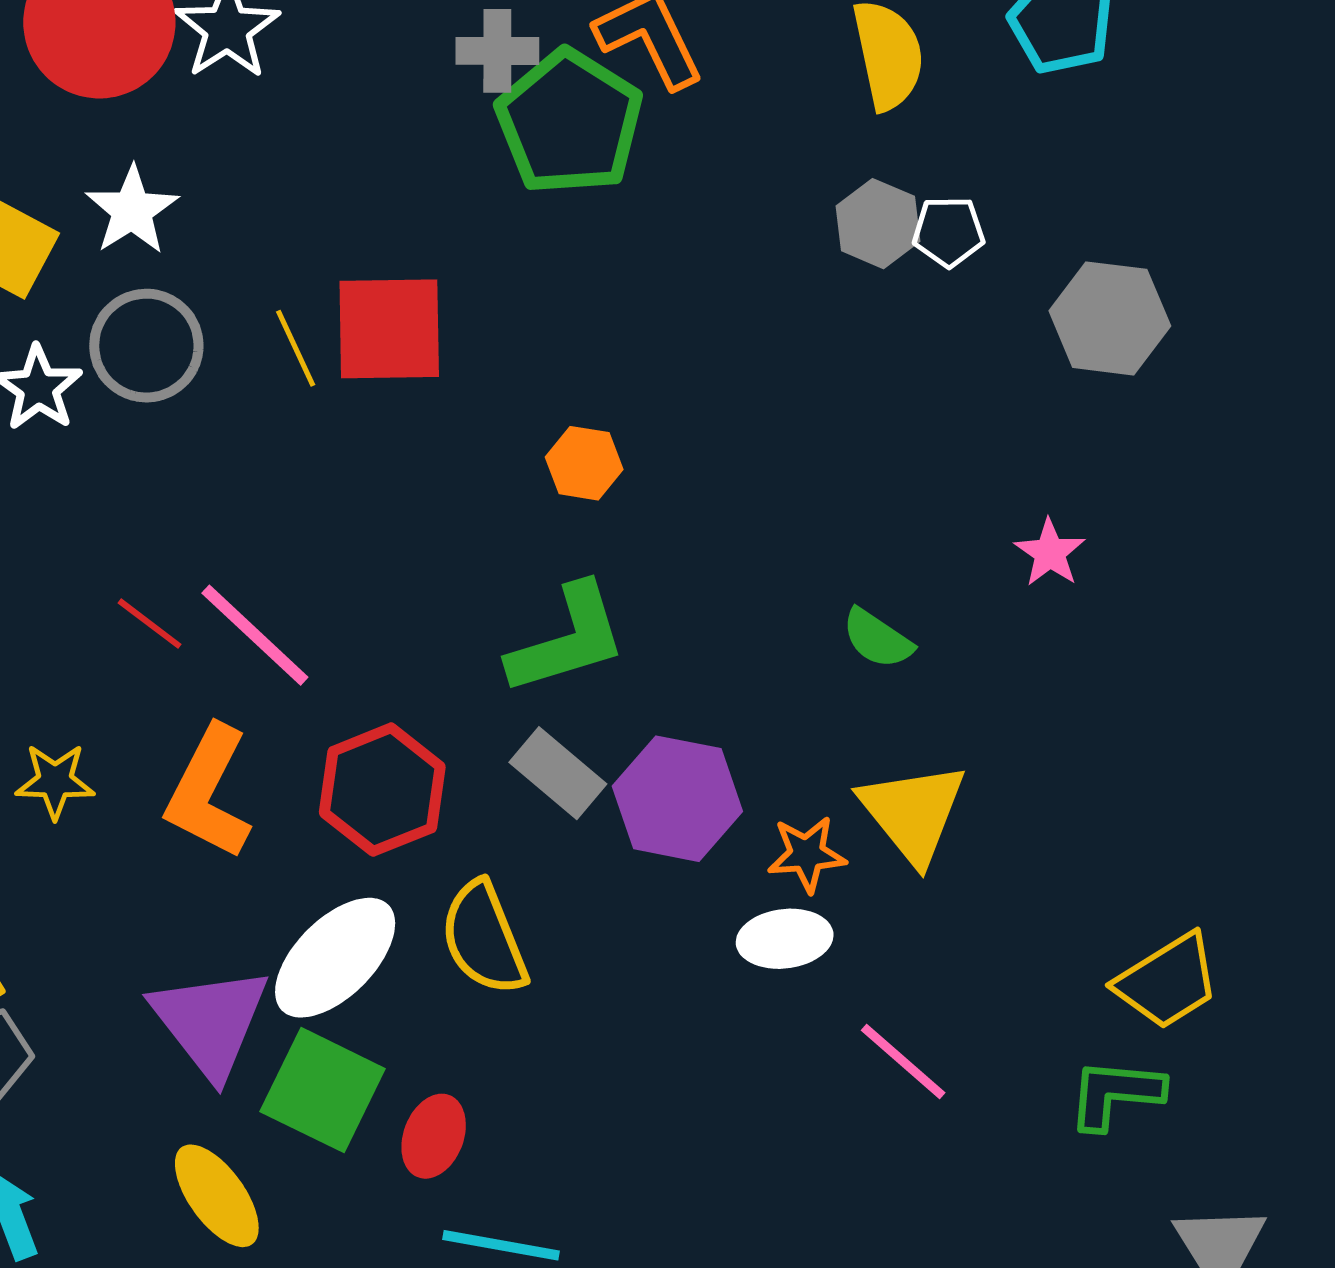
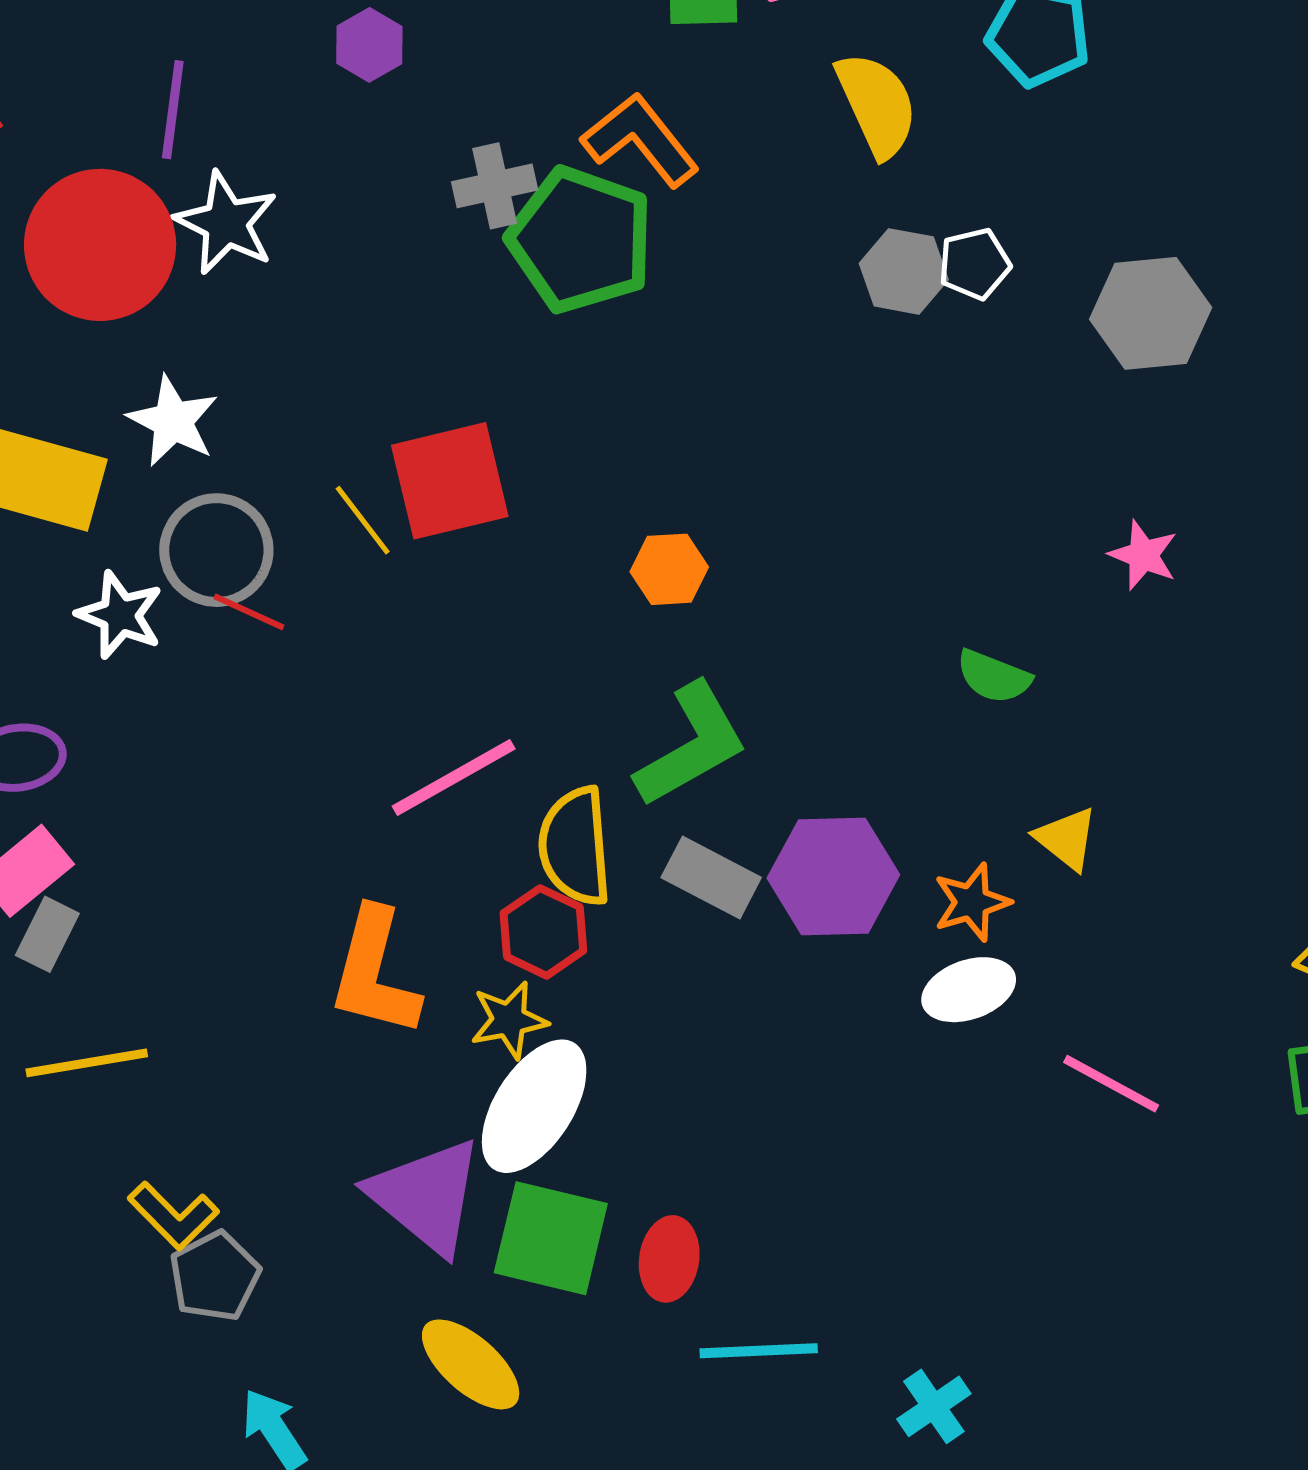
red line: (150, 624) -> (249, 612), moved
pink line: (255, 635) -> (454, 777), moved, turned -60
yellow star: (55, 781) -> (509, 1020), moved
red hexagon: (382, 790) -> (543, 932), size x0.7
yellow triangle: (913, 813) -> (1066, 839), size x0.6
yellow semicircle: (484, 938) -> (575, 846), moved, turned 30

